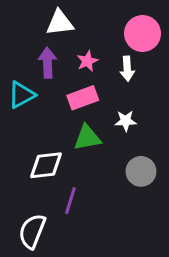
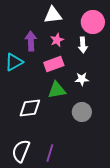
white triangle: (60, 23) -> (53, 15), moved
gray circle: (141, 171) -> (82, 112), moved
purple line: (70, 201) -> (50, 153), moved

